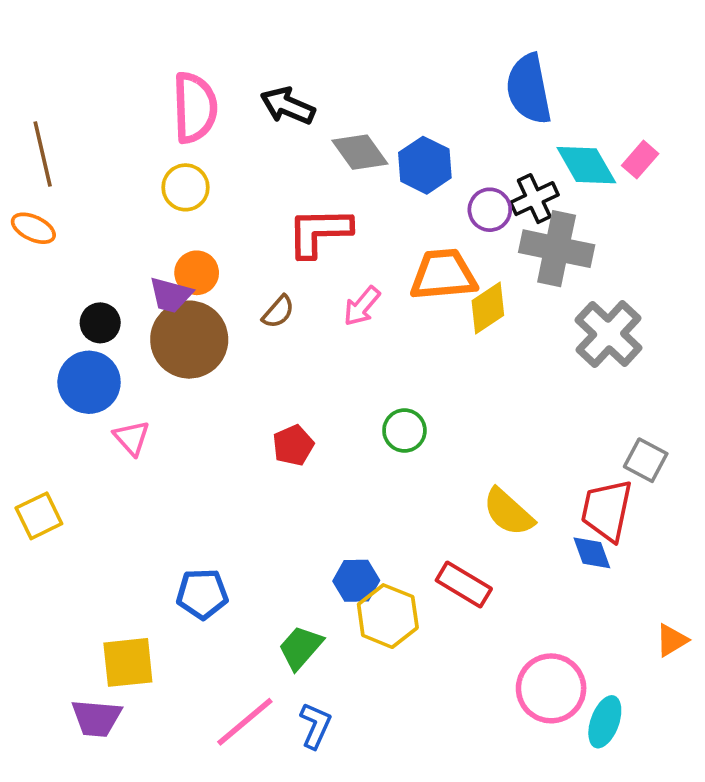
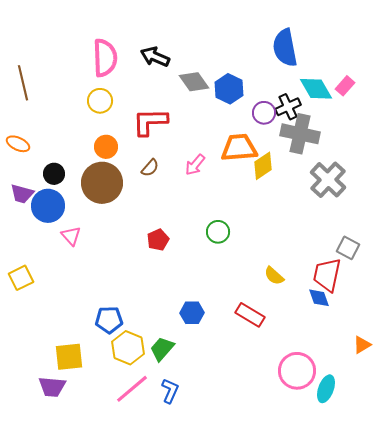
orange ellipse: (33, 228) -> (18, 144), moved
red L-shape: (319, 232) -> (150, 122), moved
purple trapezoid: (171, 295) -> (22, 194), moved
yellow semicircle: (508, 512) -> (274, 276), size x0.7
yellow hexagon: (388, 616) -> (128, 348), moved

